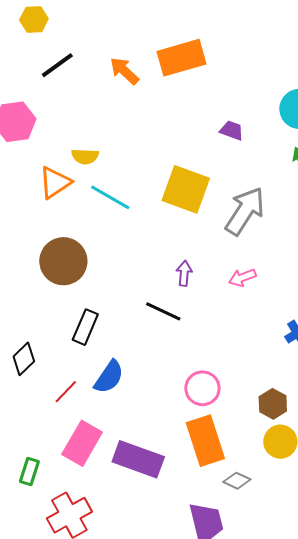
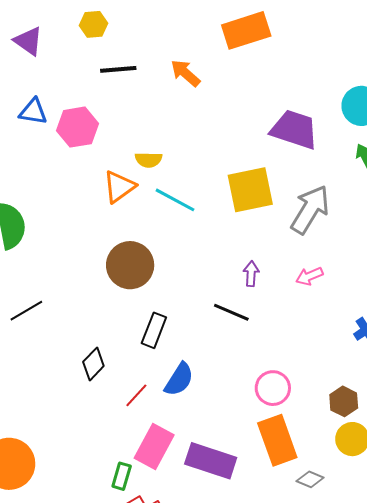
orange rectangle: (182, 58) -> (246, 30), moved
black line: (57, 65) -> (118, 69), turned 33
purple trapezoid: (232, 130) -> (294, 129), size x2.0
yellow square: (186, 189) -> (250, 190), turned -30
green rectangle: (29, 472) -> (122, 476), moved

